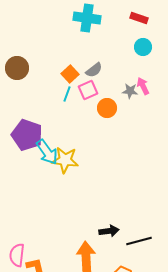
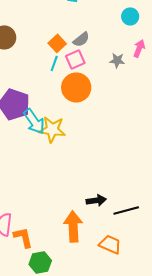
pink arrow: (143, 86) -> (139, 48), moved, turned 48
orange circle: (107, 108) -> (76, 87), moved, size x1.5

